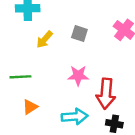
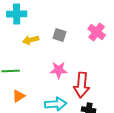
yellow arrow: (45, 40) -> (31, 40), turned 35

